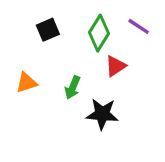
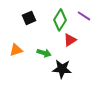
green arrow: (73, 88) -> (44, 53), turned -96

